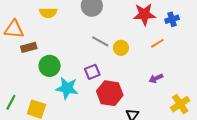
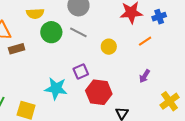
gray line: (100, 41) -> (78, 32), moved
green circle: (50, 66) -> (51, 32), moved
purple arrow: (156, 78) -> (145, 76), turned -32

